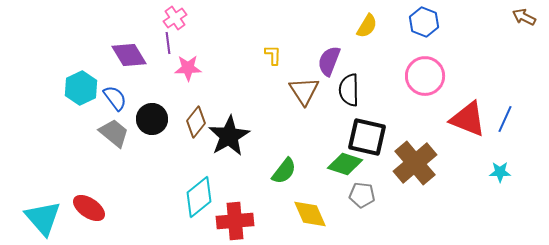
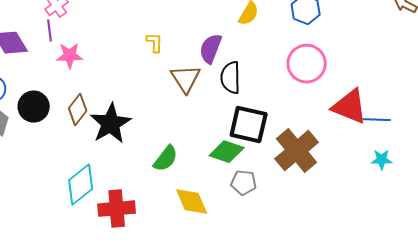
blue line: (505, 119) -> (377, 120), moved, turned 68

